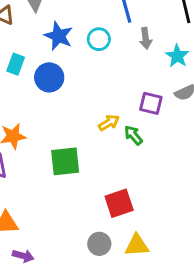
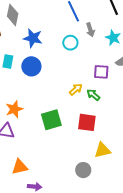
cyan circle: (99, 39) -> (70, 43), moved
red square: (119, 203) -> (87, 122), moved, turned 36
yellow triangle: (137, 245) -> (102, 150), moved

